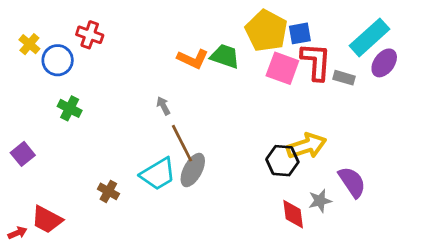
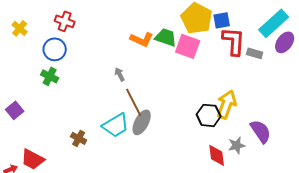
blue circle: (58, 60) -> (55, 49), moved
pink square: (282, 68) -> (188, 46), moved
yellow arrow: (307, 146) -> (227, 104), turned -52

